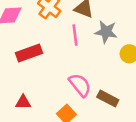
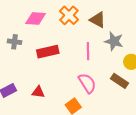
pink line: (75, 35) -> (88, 51), moved
brown rectangle: (108, 99) -> (120, 81), moved

